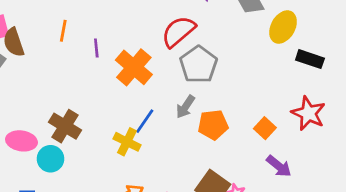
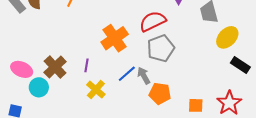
purple line: (96, 48) -> (86, 65), moved
gray arrow: (185, 107) -> (144, 76), turned 102
blue line: (145, 121) -> (127, 74), moved
orange square: (265, 128) -> (196, 105), turned 35

